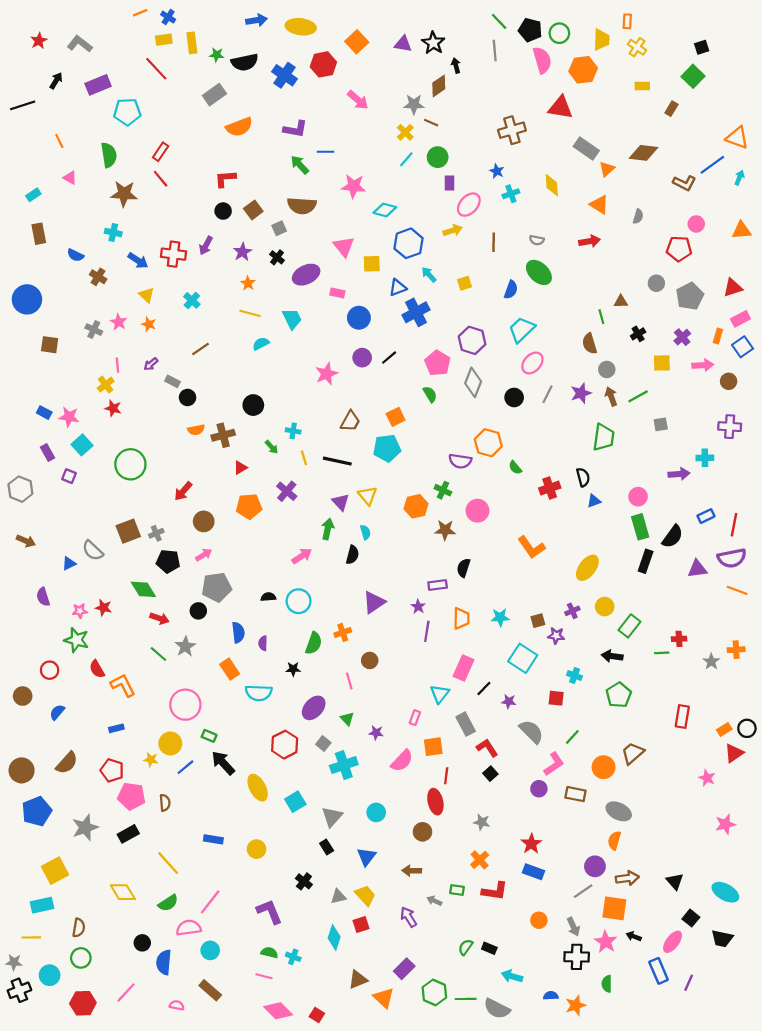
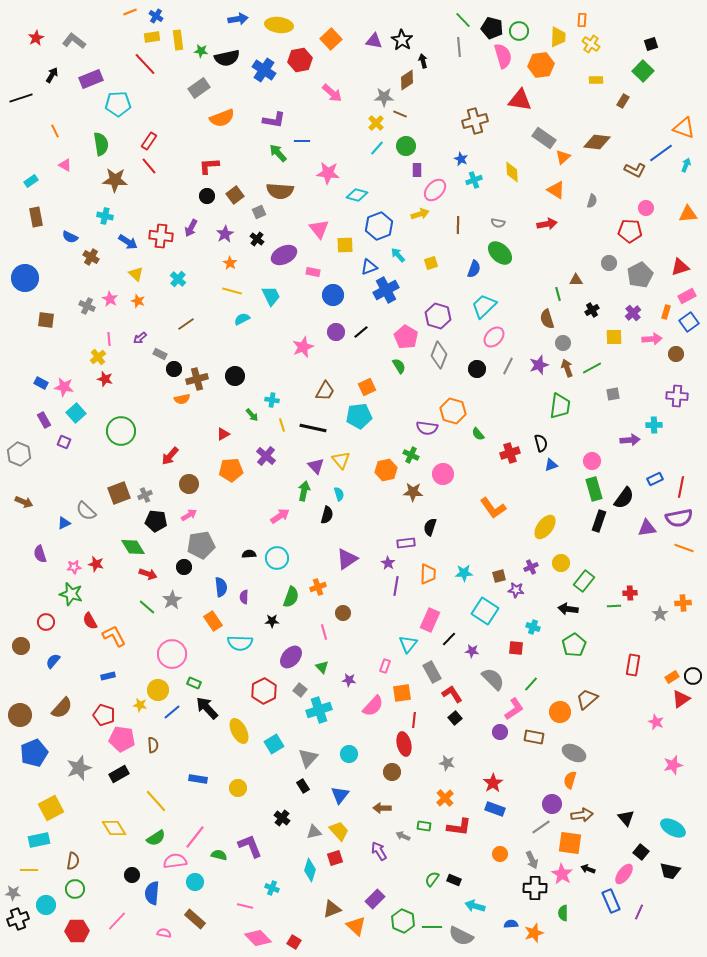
brown cross: (223, 435) -> (197, 379), moved
green semicircle: (269, 953) -> (219, 855), moved

